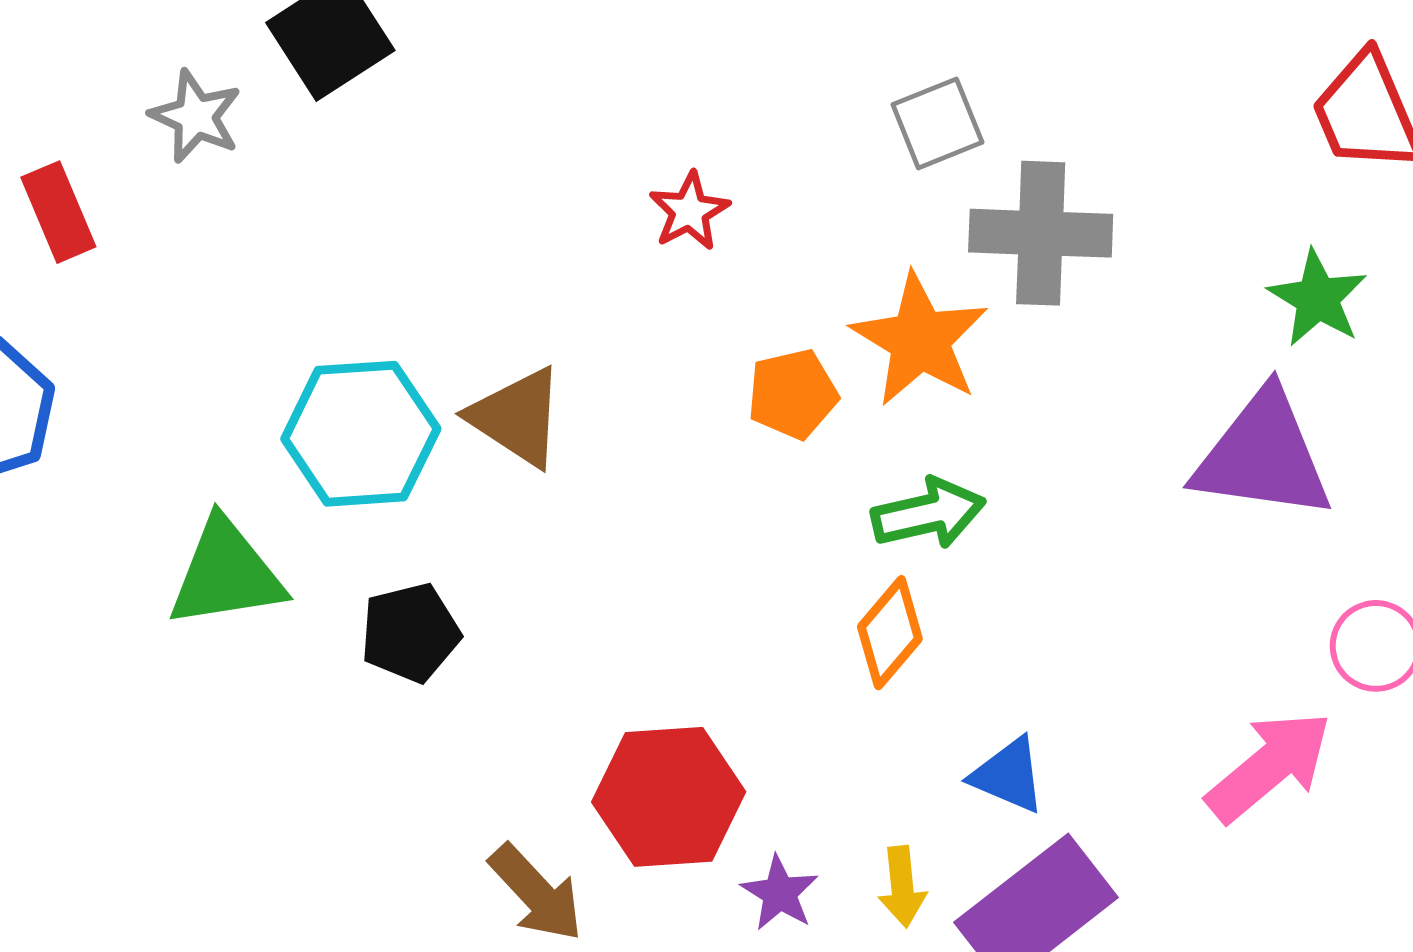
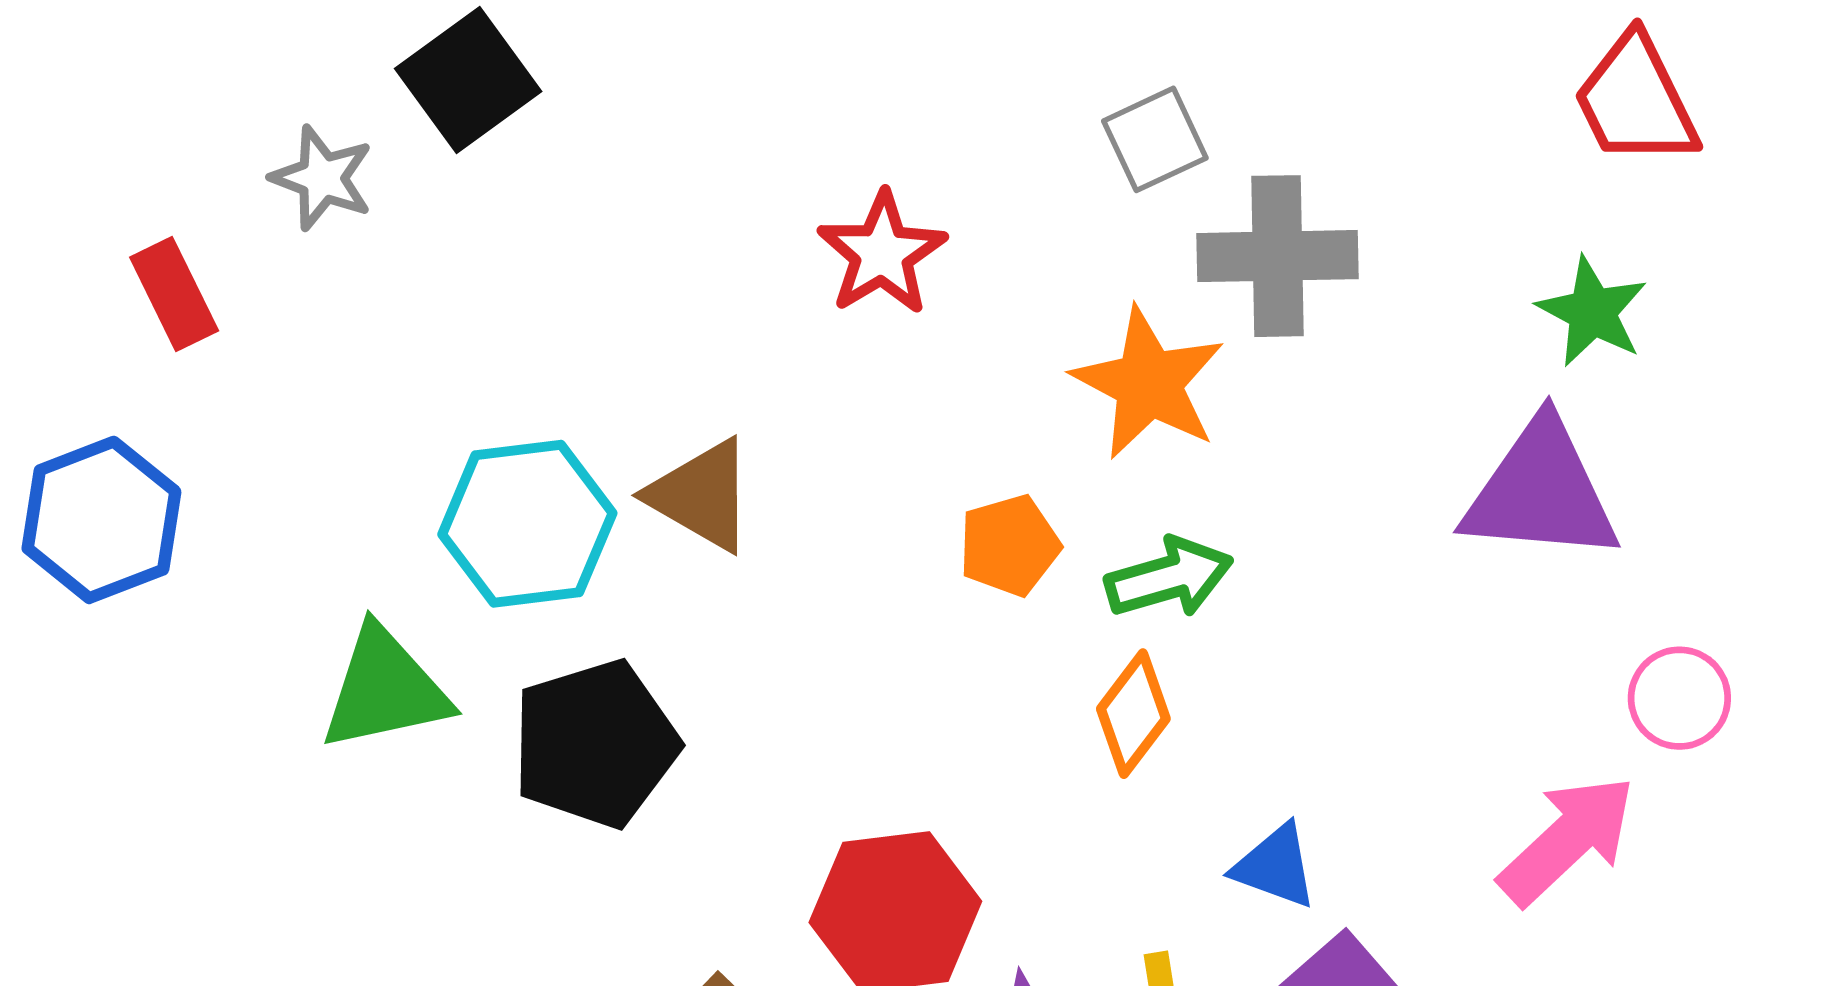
red star: (689, 211) -> (882, 253), size x1.4
orange pentagon: (793, 394) -> (1009, 545), moved
black pentagon: (410, 633) -> (595, 744), size x1.5

